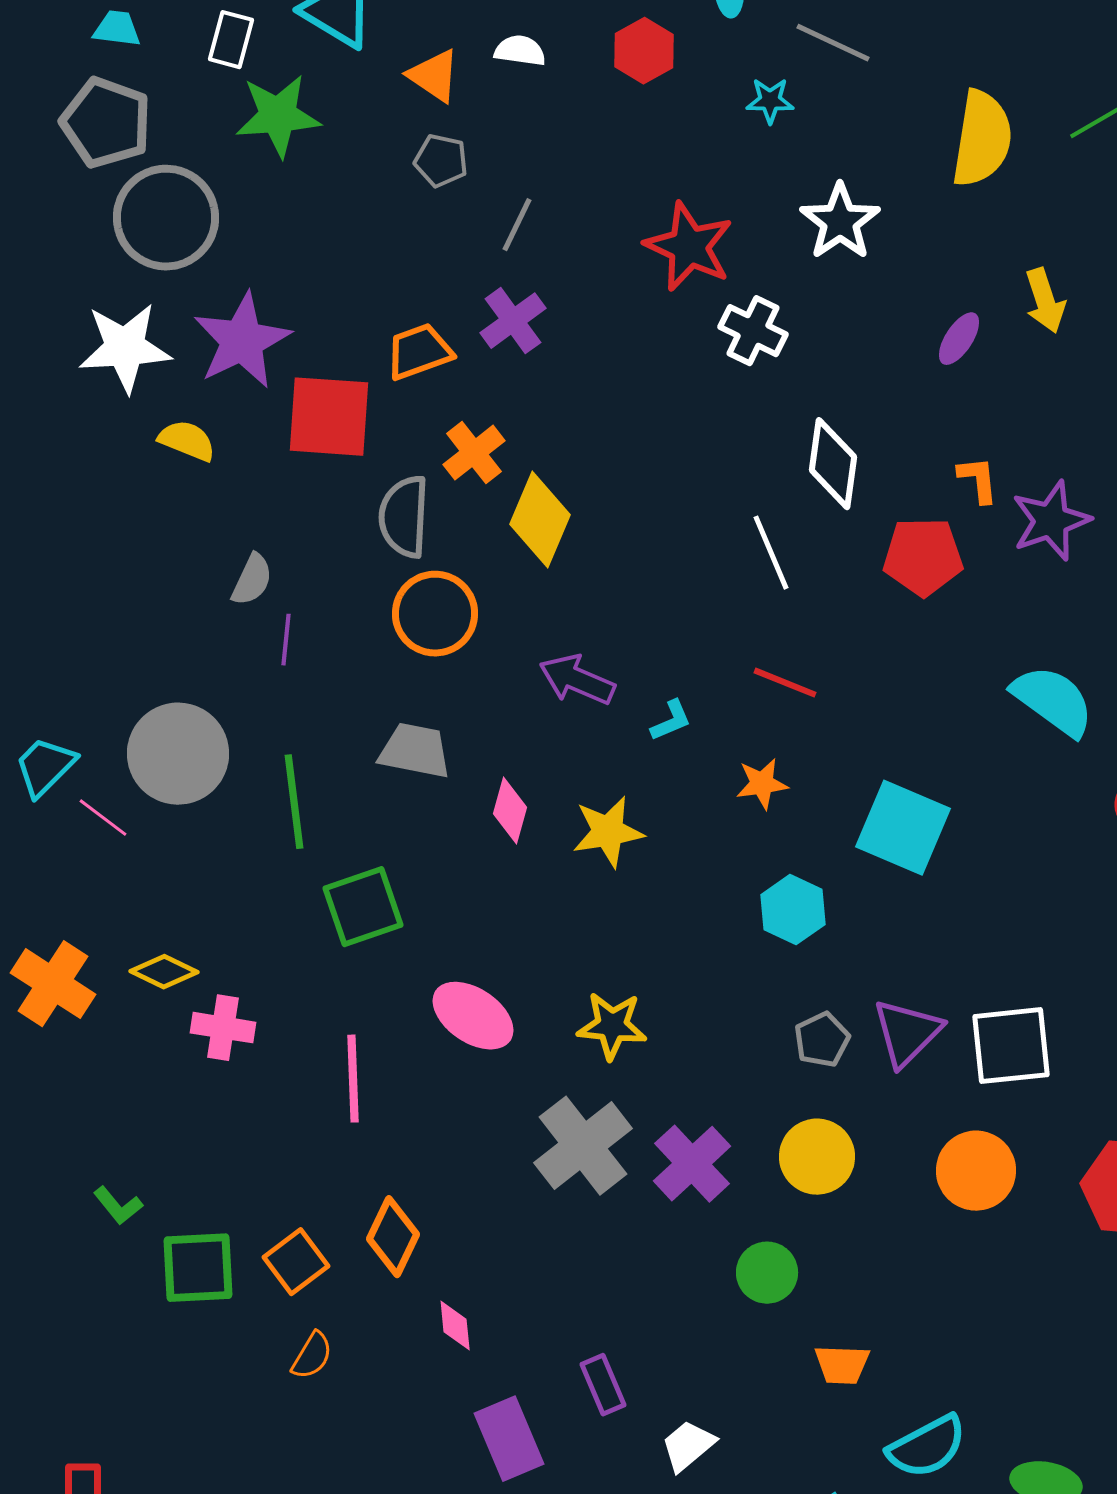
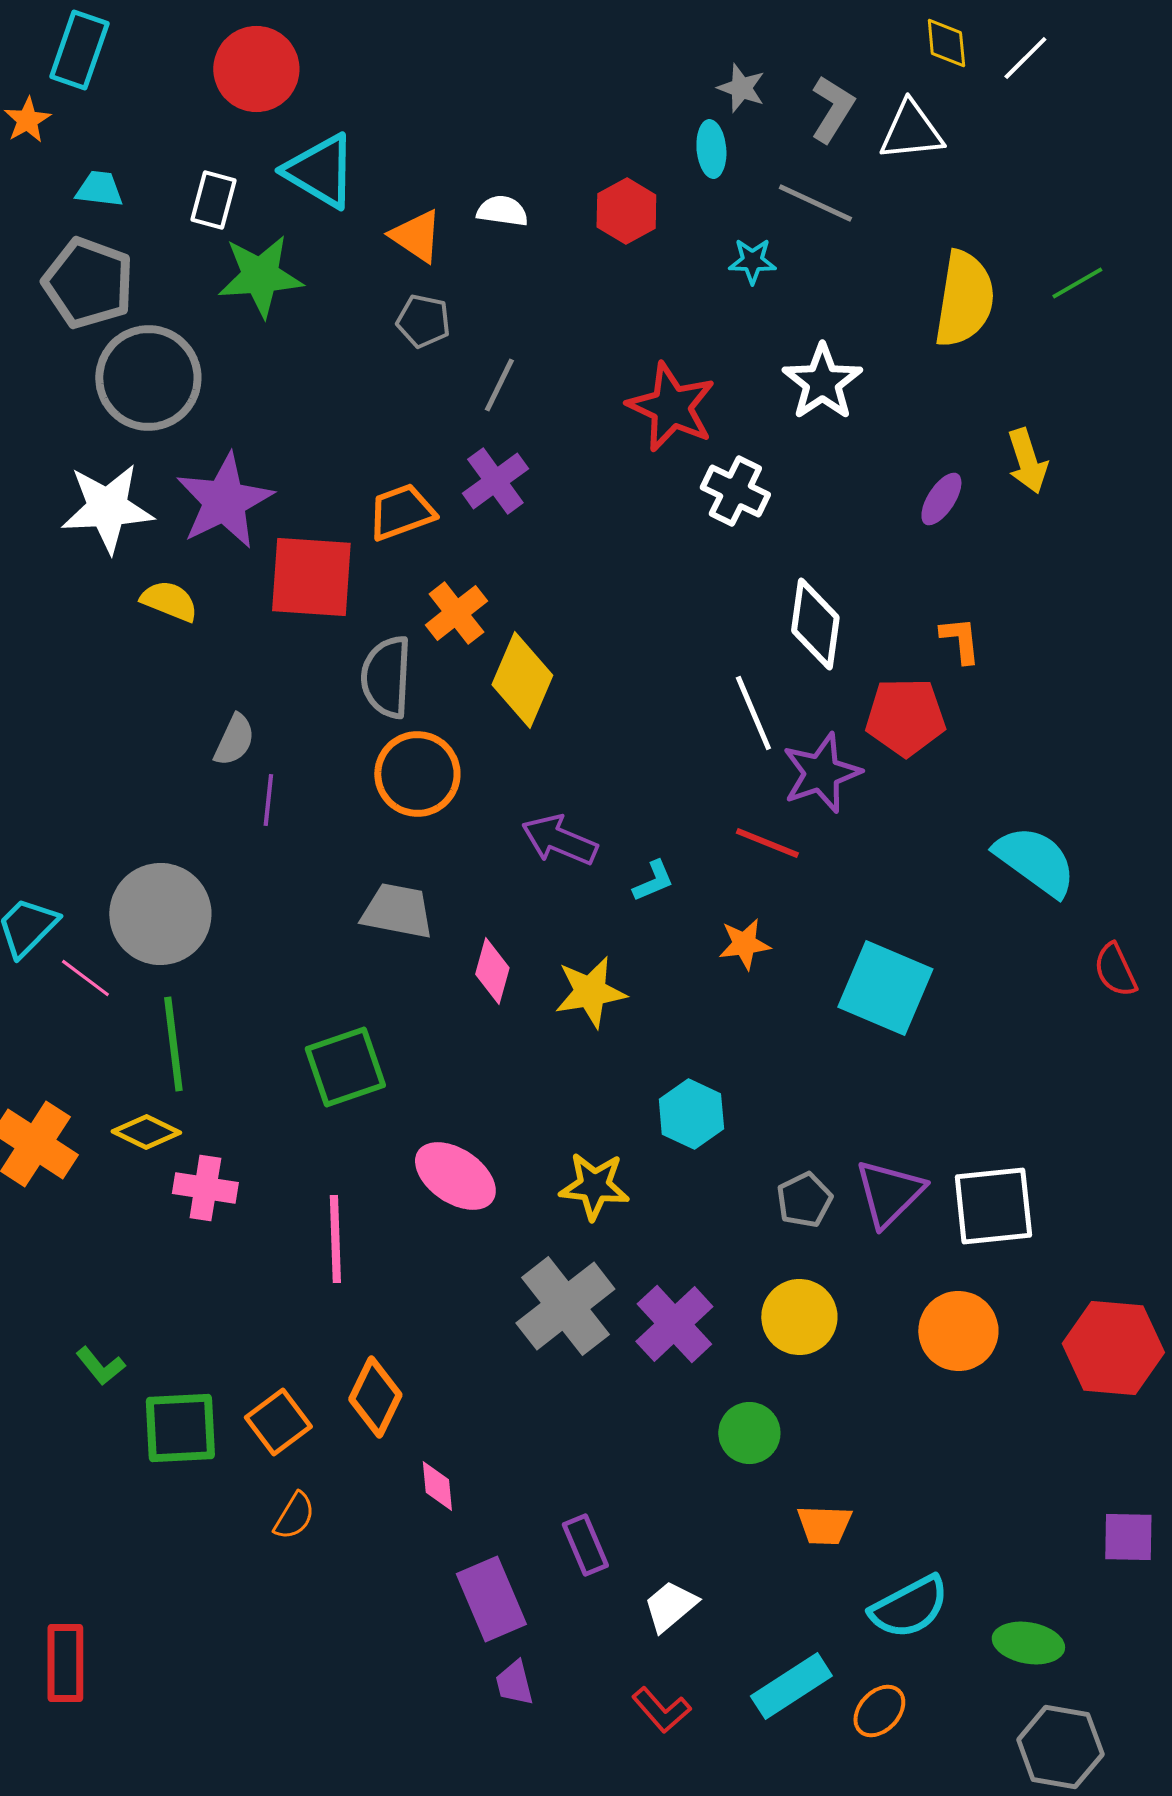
purple star: (1051, 521) -> (821, 773), moved
green line: (294, 802) -> (173, 1044), moved
cyan hexagon: (793, 910) -> (691, 1114), moved

